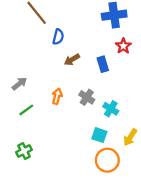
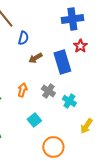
blue rectangle: (103, 64) -> (62, 62), size x1.6
cyan square: (99, 135) -> (34, 120), moved, turned 32
orange circle: (107, 160) -> (53, 147), moved

